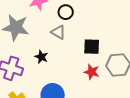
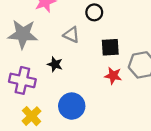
black circle: (66, 12) -> (94, 12), moved

